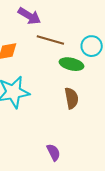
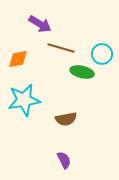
brown semicircle: (71, 98) -> (66, 119), moved, turned 90

